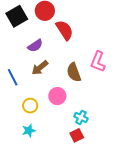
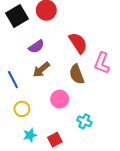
red semicircle: (64, 30) -> (78, 43), moved
yellow circle: (30, 106) -> (22, 109), moved
red square: (77, 135) -> (55, 140), moved

